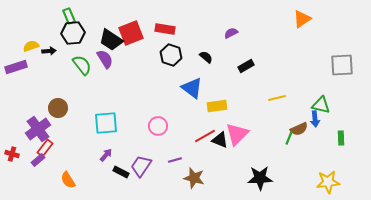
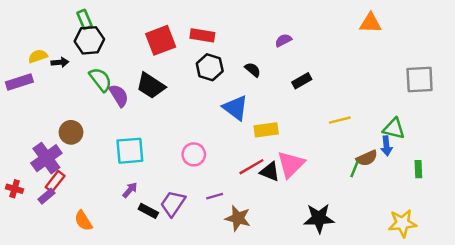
orange triangle: (302, 19) -> (370, 23), turned 36
black trapezoid: (111, 40) -> (151, 86), moved
purple semicircle: (105, 59) -> (119, 95), moved

